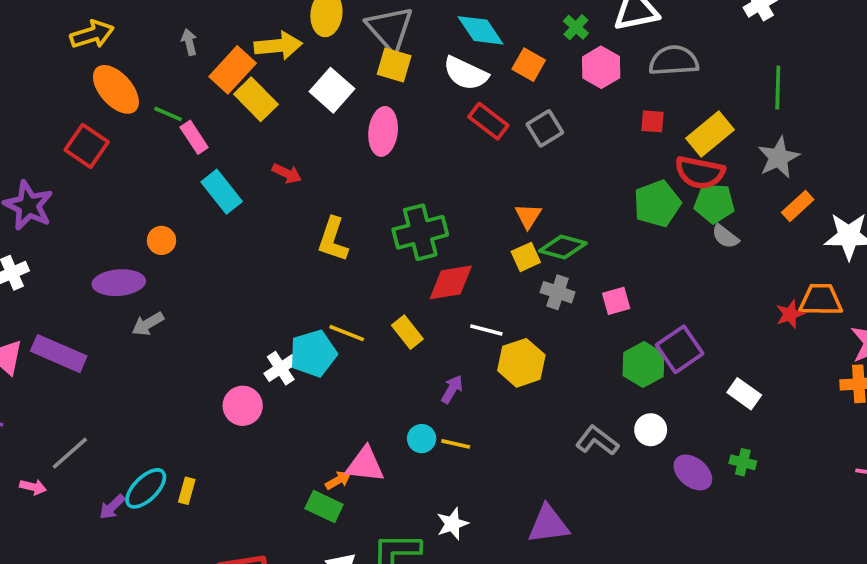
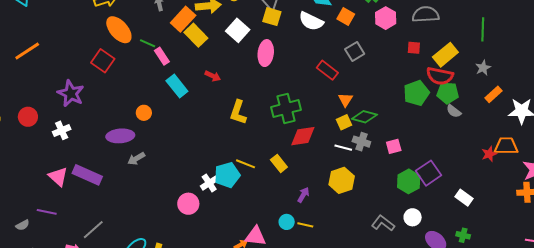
red rectangle: (488, 121) -> (327, 70), moved
gray star: (778, 157) -> (483, 68), size x0.7
white line: (486, 330) -> (343, 148), moved

